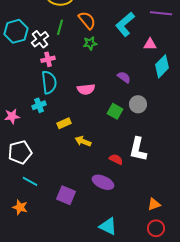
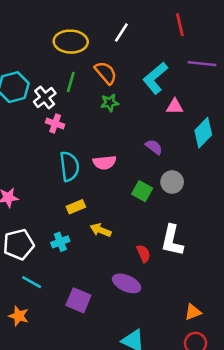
pink triangle: (150, 44) -> (175, 107), moved
pink cross: (48, 59) -> (55, 124), turned 32
cyan semicircle: (49, 82) -> (69, 166), moved
cyan cross: (39, 105) -> (60, 242), moved
red semicircle: (116, 159) -> (143, 254), turned 40

